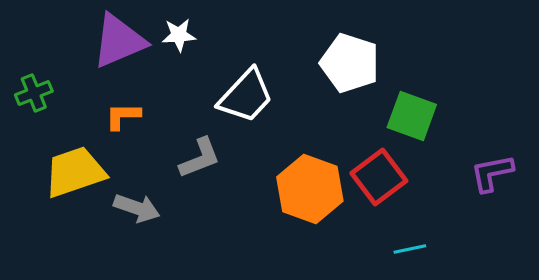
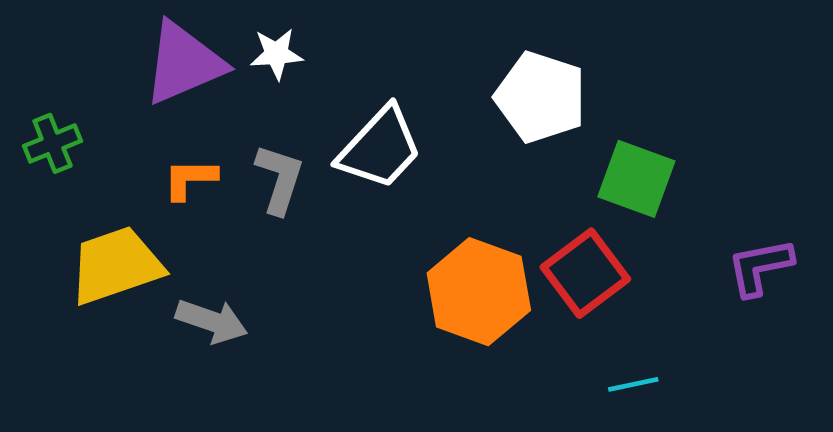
gray L-shape: (200, 158) -> (280, 179), moved, turned -51

